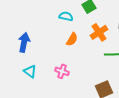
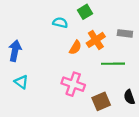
orange semicircle: (72, 39) -> (75, 47), moved
pink cross: (62, 71) -> (73, 84), moved, size x1.5

